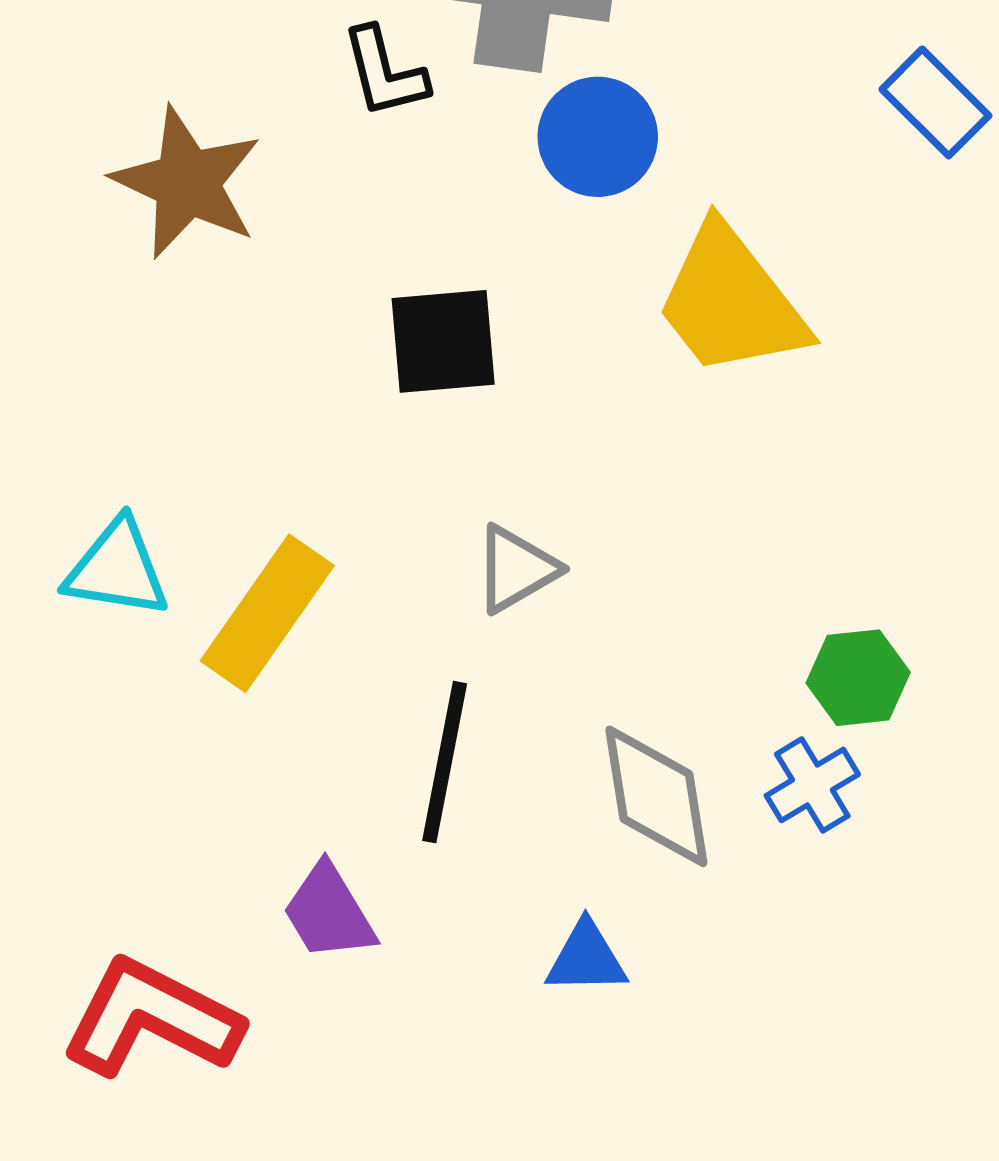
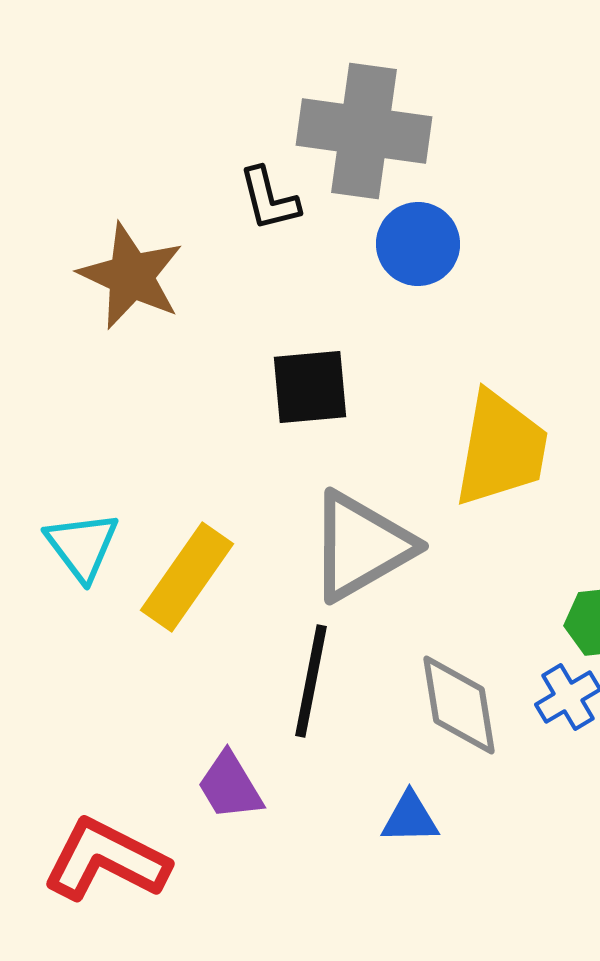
yellow trapezoid: (731, 301) -> (501, 449), moved, turned -132
cyan triangle: (117, 569) -> (82, 546), turned 44
gray triangle: (516, 569) -> (361, 546), size x1.8

